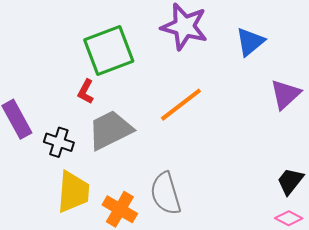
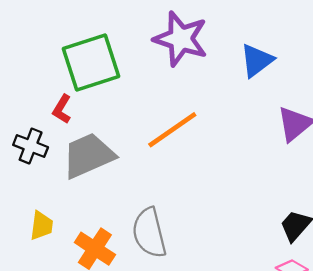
black cross: (59, 142) -> (31, 146), moved
yellow trapezoid: (73, 192) -> (42, 226), size x0.6

